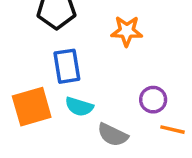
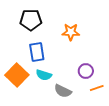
orange square: (32, 107) -> (17, 75), turned -30
orange line: (172, 130) -> (97, 88), turned -32

